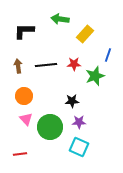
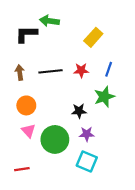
green arrow: (60, 19) -> (49, 21), moved
blue line: (108, 55) -> (109, 69), moved
green star: (95, 76) -> (104, 97), moved

